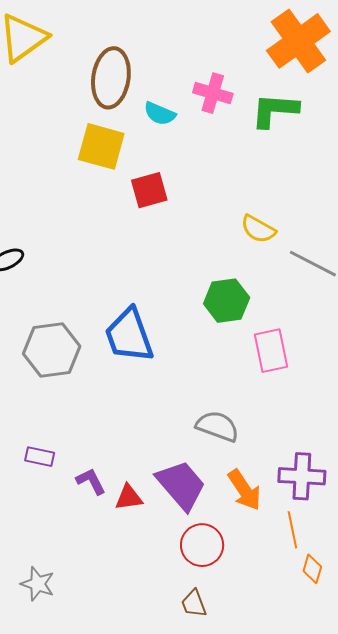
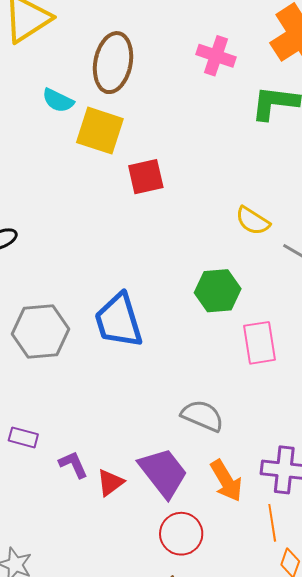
pink cross: (213, 93) -> (216, 56), moved
cyan semicircle: (160, 114) -> (58, 100), moved
red triangle: (129, 497) -> (110, 483), turned -32

